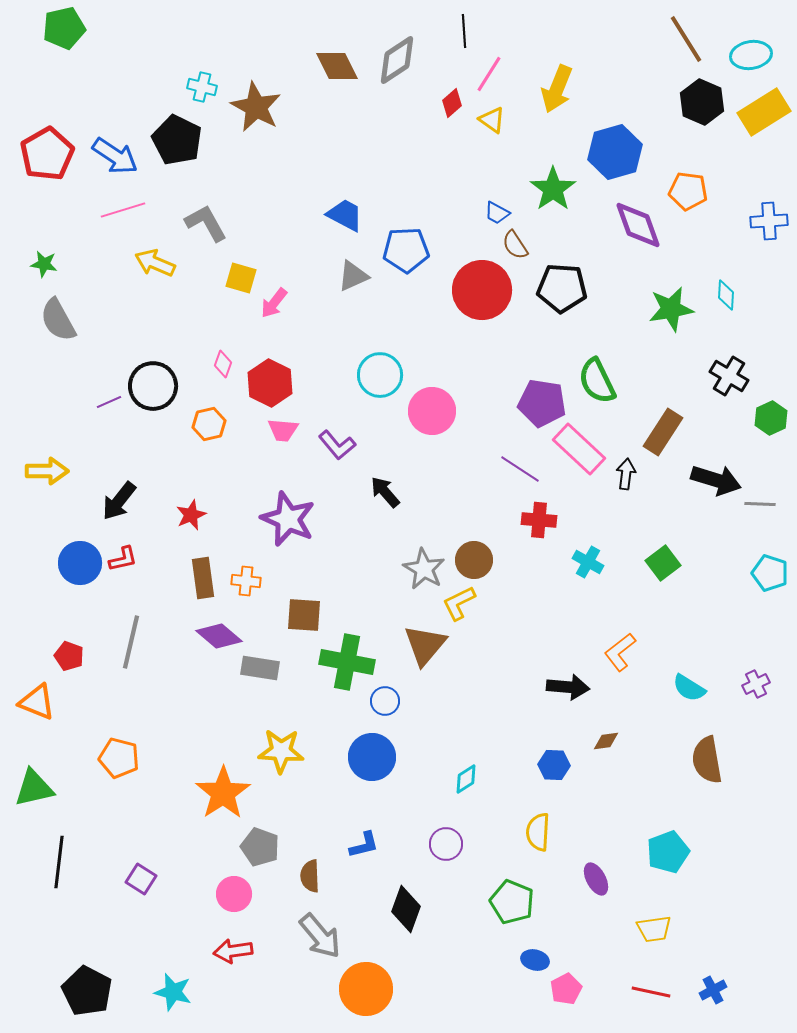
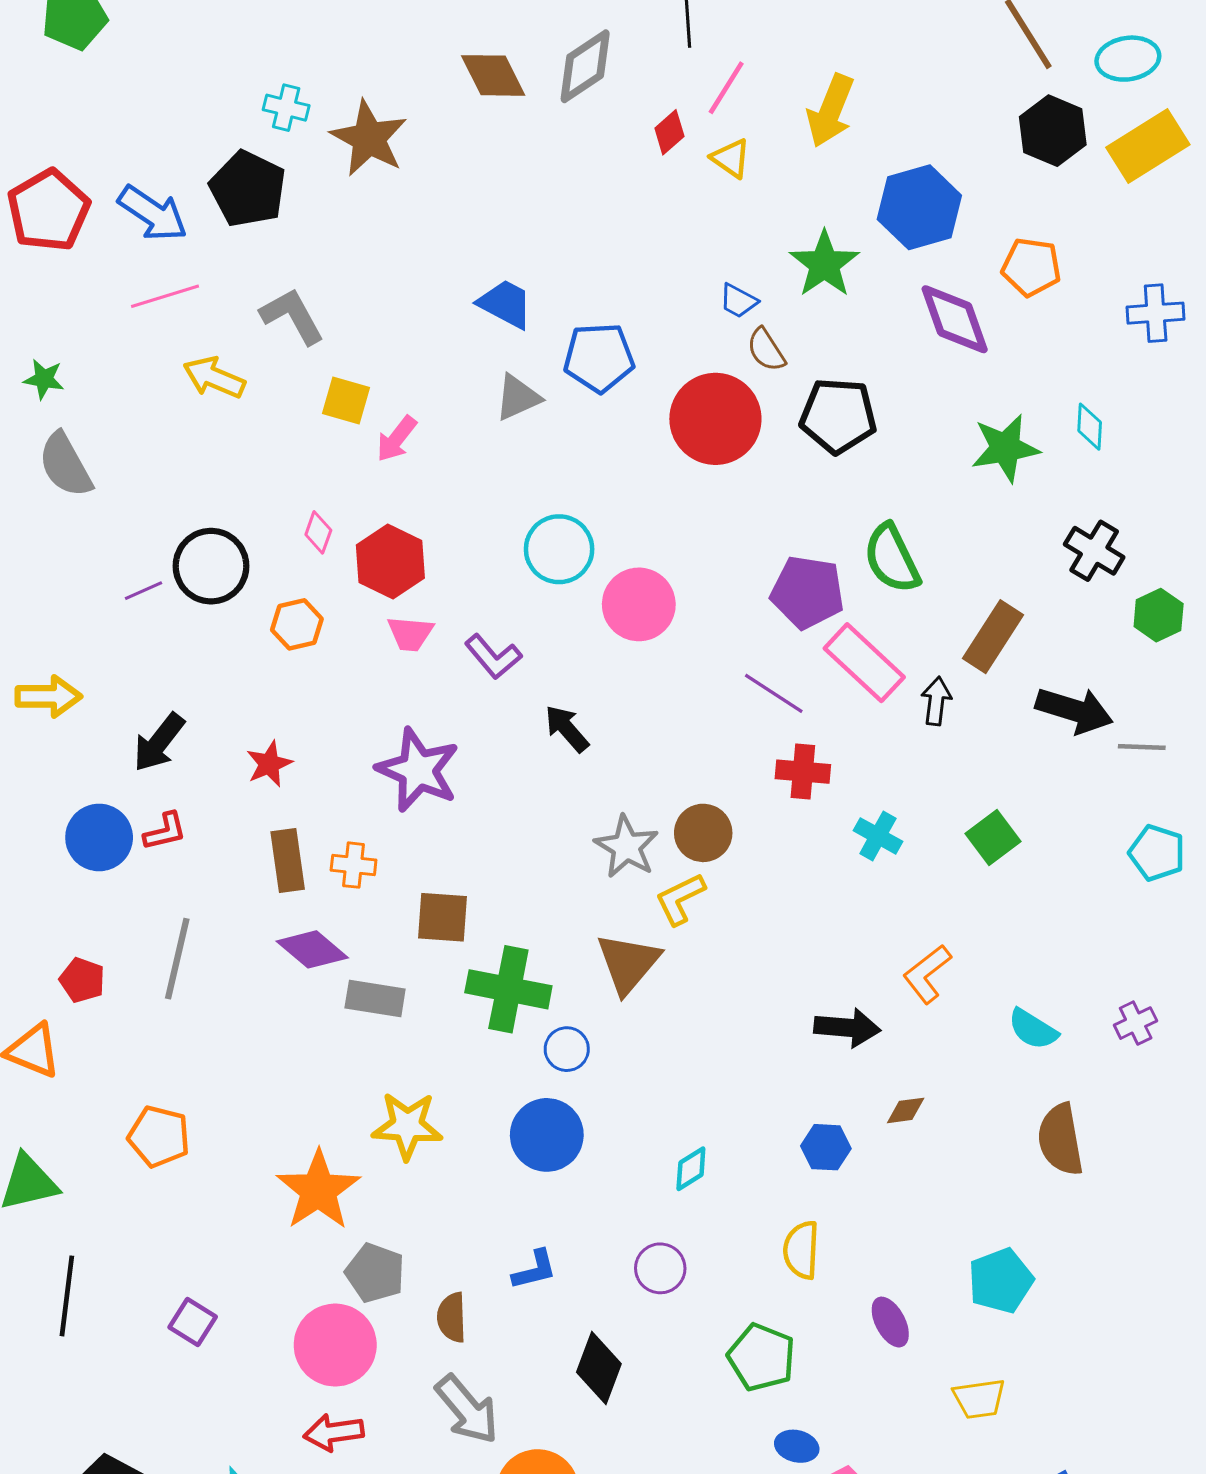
pink circle: (234, 894) -> (335, 1345), size x1.5

